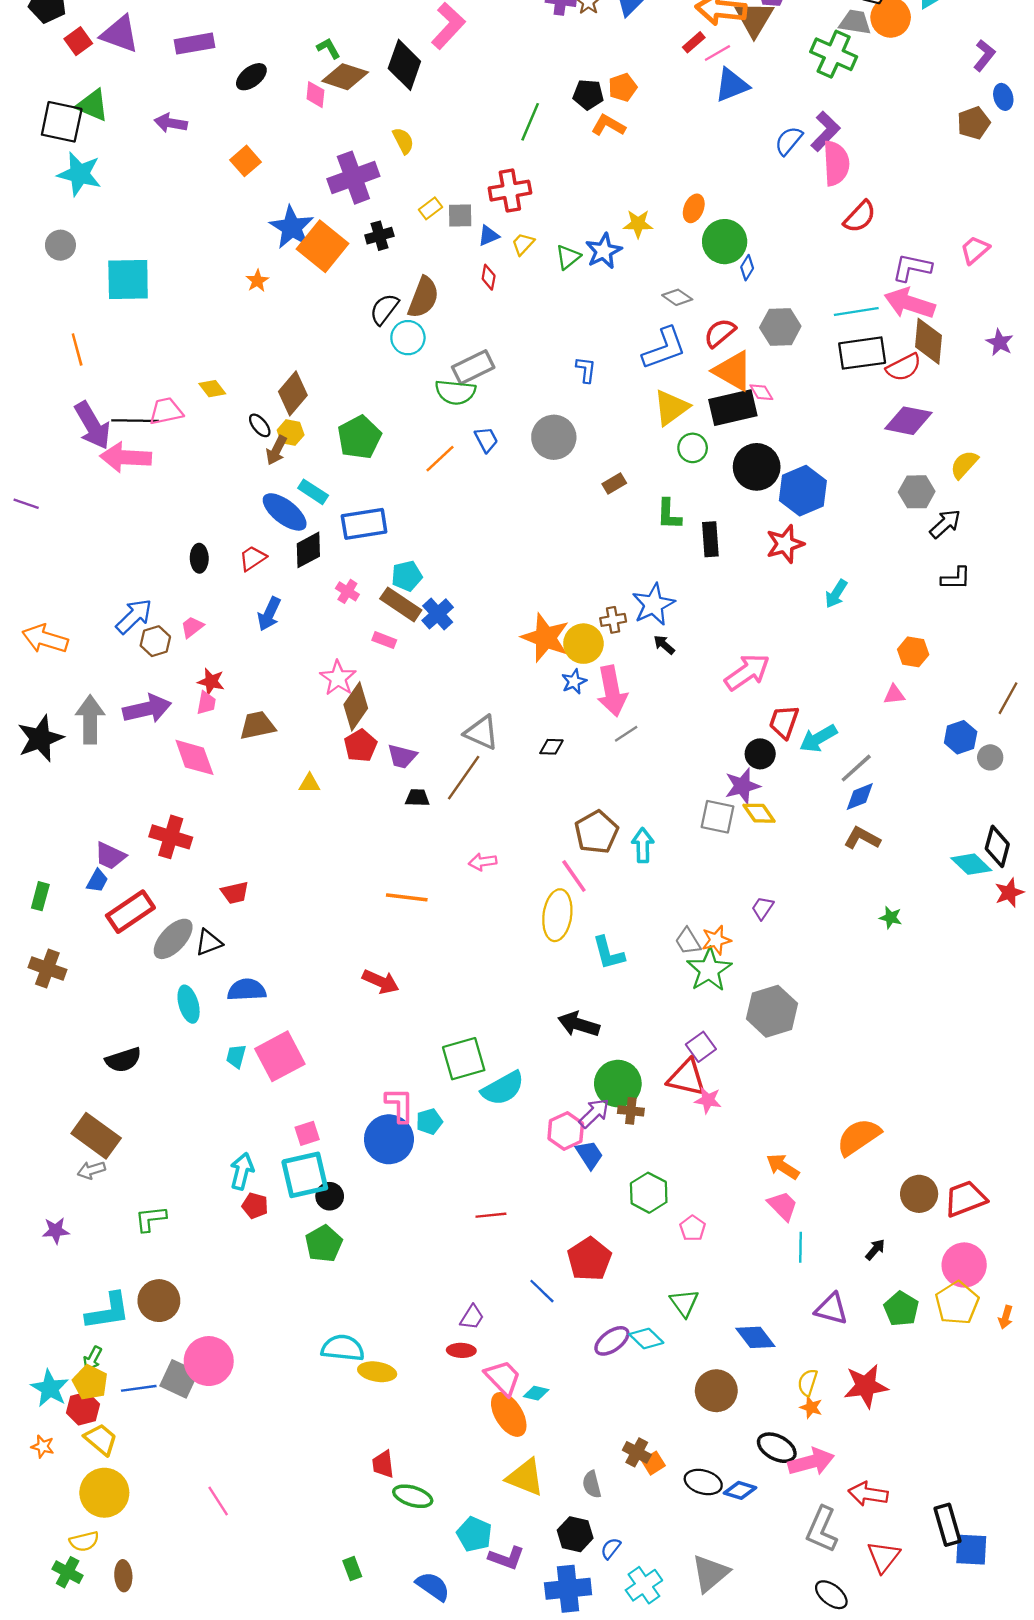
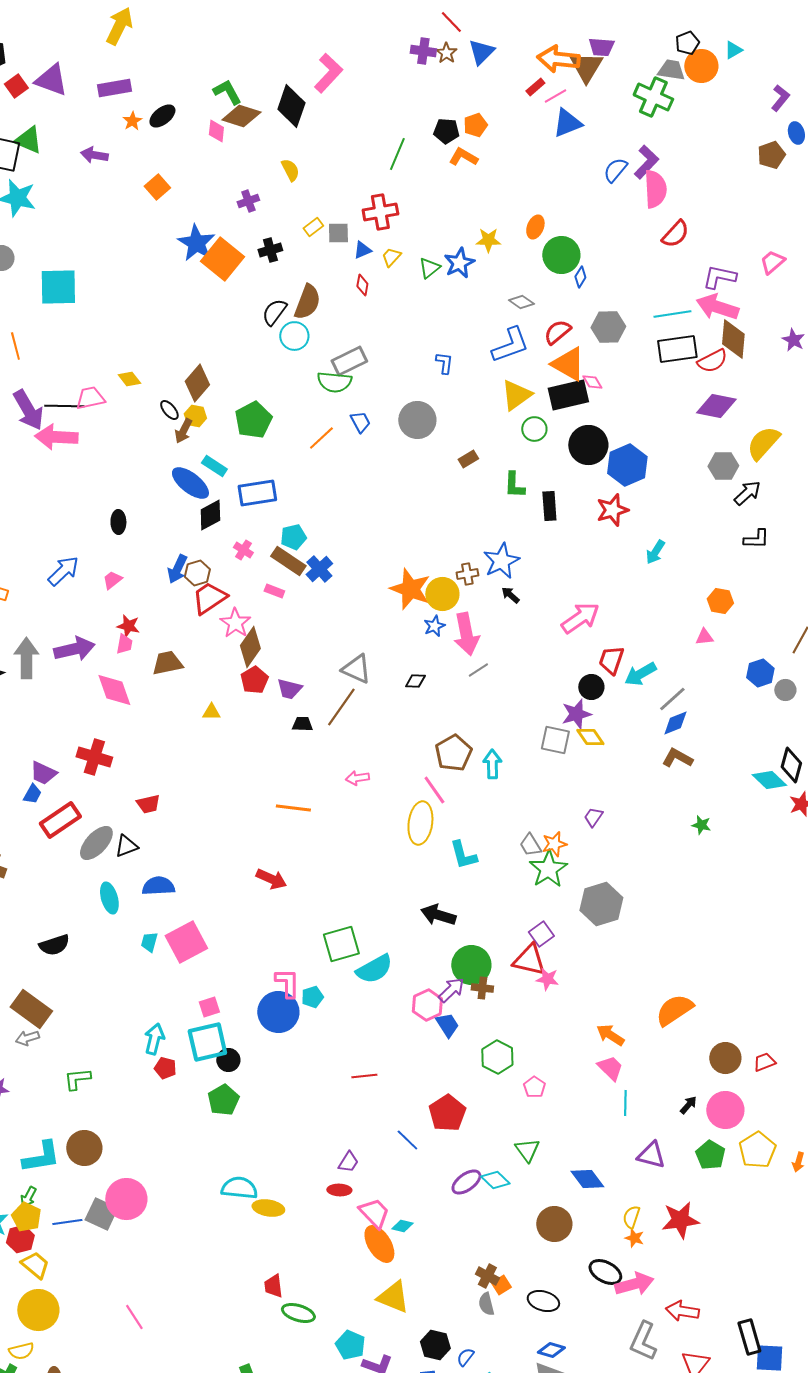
green L-shape: (328, 48) -> (227, 92), size x1.4
purple cross: (353, 178) -> (248, 201), size x0.5
orange star: (257, 281) -> (132, 121), moved
yellow semicircle: (964, 465) -> (763, 443), size x1.4
red trapezoid: (253, 558) -> (209, 598), moved, size x1.5
brown hexagon: (155, 641) -> (197, 573), moved
red trapezoid: (965, 1199) -> (764, 1062), size x0.6
pink circle: (964, 1265) -> (725, 1110), moved
gray semicircle: (592, 1484) -> (486, 1304), moved
blue diamond: (740, 1490) -> (551, 1350), moved

